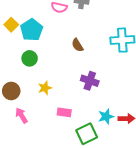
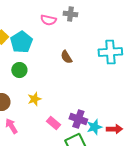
purple cross: (90, 81) -> (78, 119), moved
pink rectangle: (64, 112) -> (53, 123), turned 32

